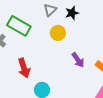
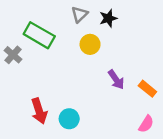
red arrow: (24, 68) -> (39, 111), moved

